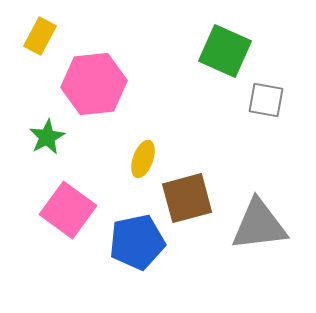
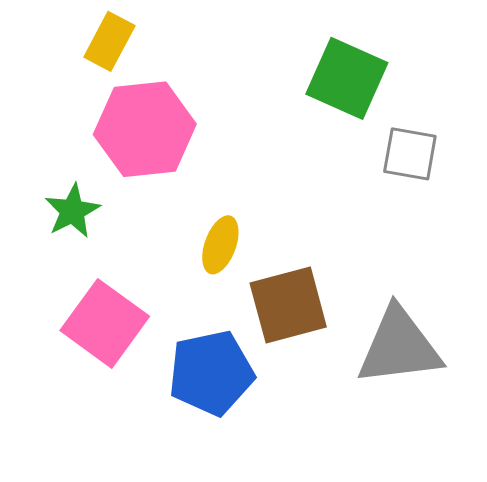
yellow rectangle: (40, 36) -> (109, 41), moved

